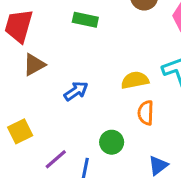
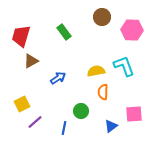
green rectangle: (85, 20) -> (64, 32), turned 42
purple line: (56, 159) -> (35, 122), moved

